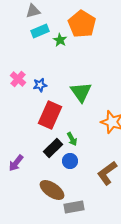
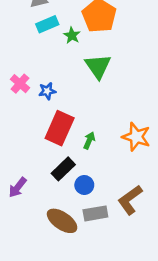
green triangle: (81, 92) -> (98, 66), moved
green arrow: (72, 139) -> (89, 140), moved, turned -128
gray rectangle: (74, 207) -> (95, 213), moved

